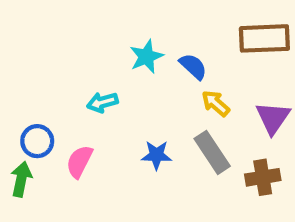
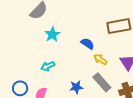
cyan star: (146, 57) -> (52, 34), moved

